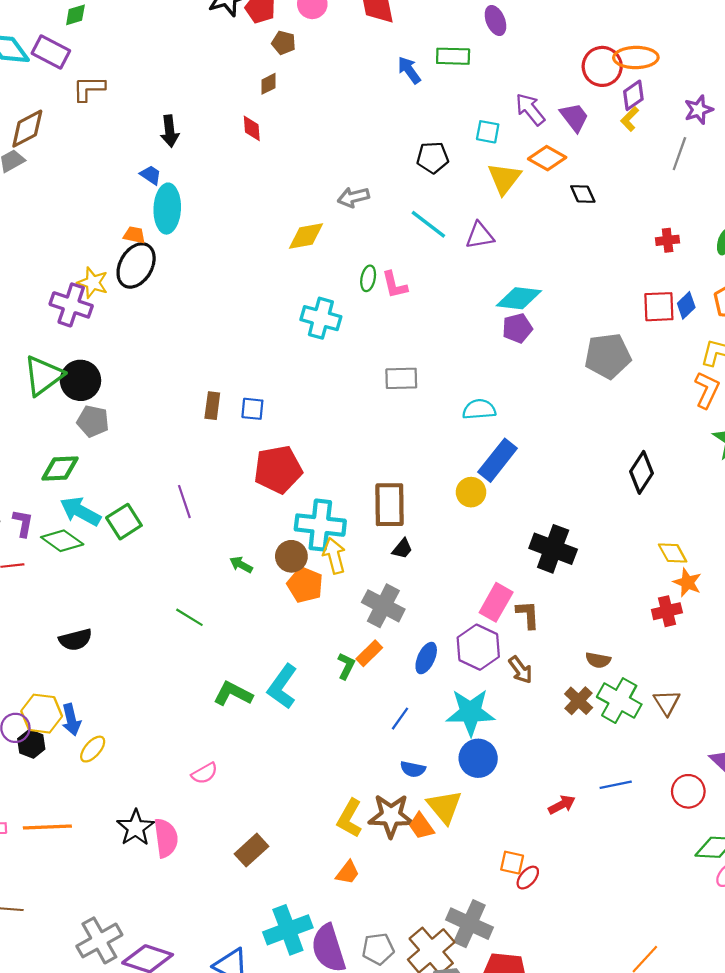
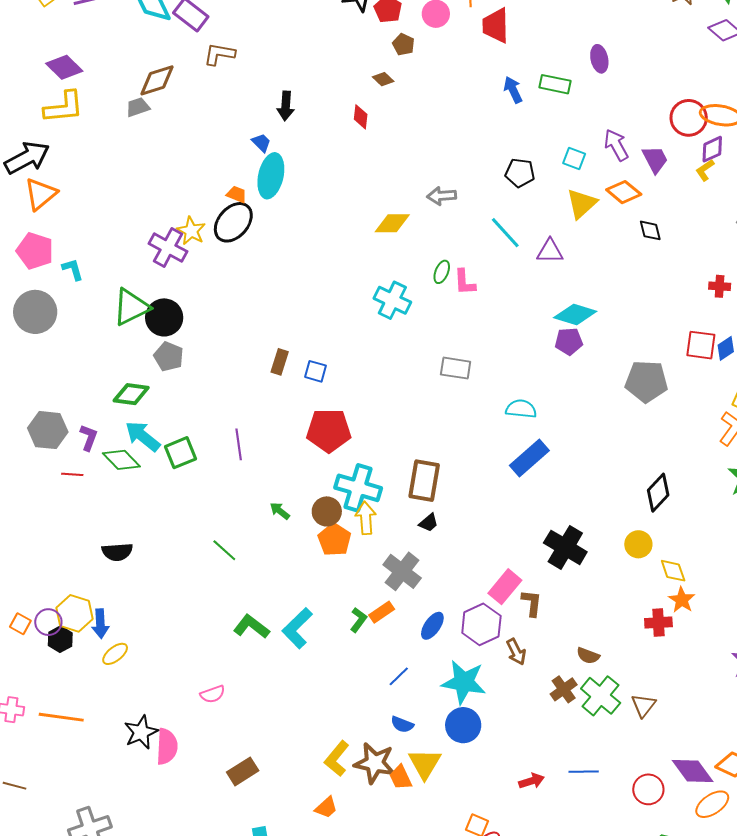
brown diamond: (268, 84) -> (383, 79), turned 60
yellow circle: (471, 492) -> (638, 544), moved

